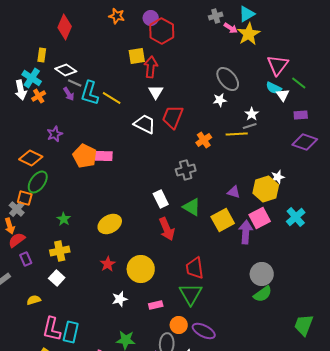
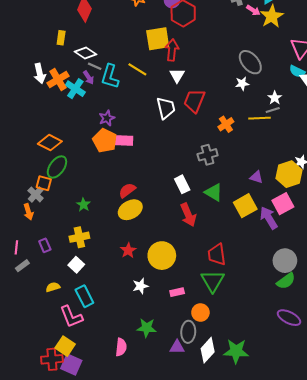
yellow square: (137, 56) -> (158, 39), size x1.4
cyan cross: (32, 78) -> (75, 89), moved
orange cross: (39, 96) -> (58, 79), size x1.5
yellow line: (112, 98) -> (137, 69), moved
white trapezoid: (145, 124) -> (166, 108), turned 50
purple star: (55, 134) -> (107, 118), moved
purple arrow: (246, 232) -> (269, 218), turned -35
red semicircle: (17, 240) -> (127, 190), moved
pink L-shape: (52, 329) -> (71, 317), turned -35
purple ellipse: (204, 331) -> (289, 318), moved
cyan rectangle: (71, 332) -> (84, 296), moved, turned -40

